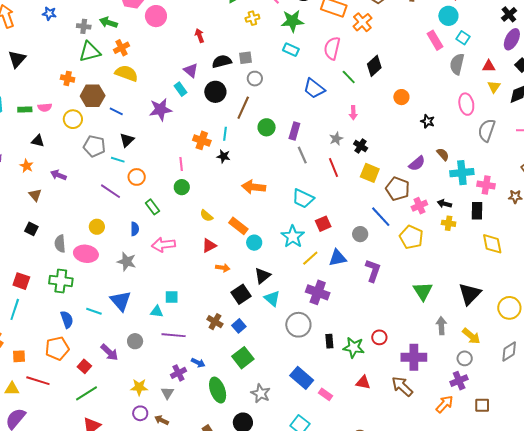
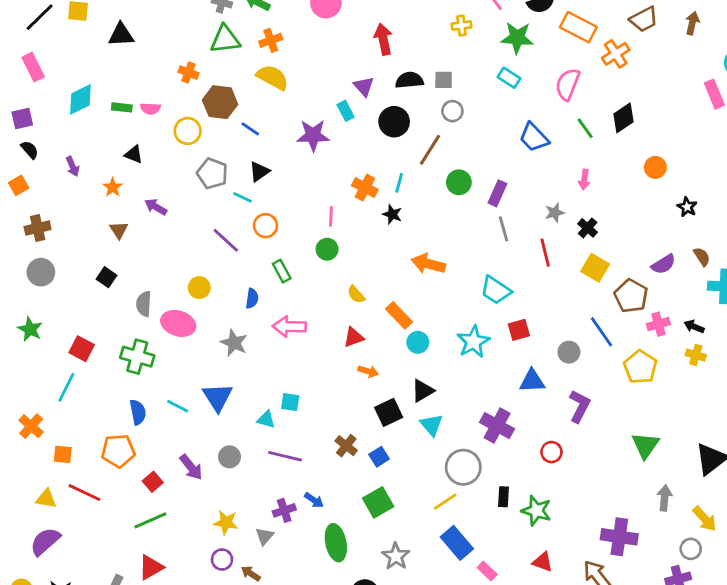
red arrow: (200, 36) -> (383, 39), size x1.5
black triangle: (17, 59) -> (121, 35), turned 36
yellow line: (310, 258) -> (445, 502), moved
red circle: (379, 337) -> (551, 452), moved

